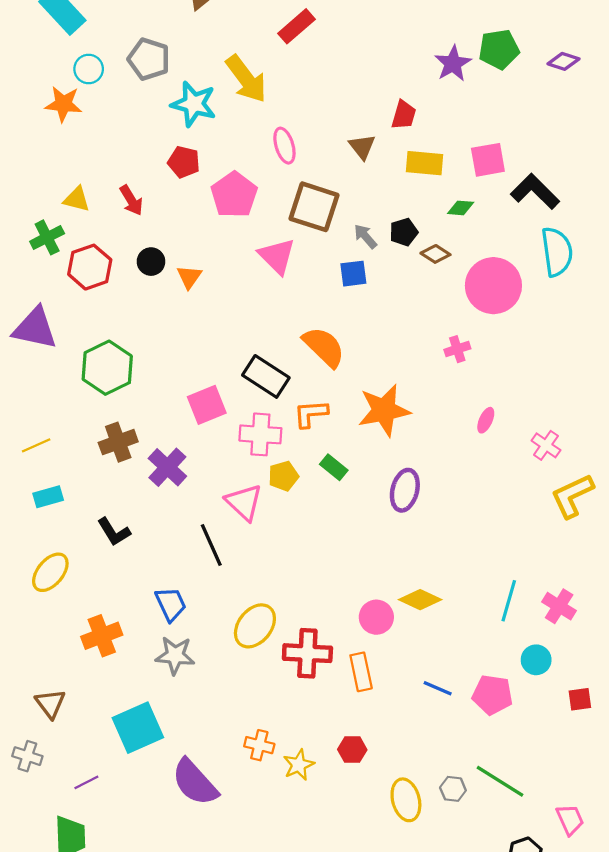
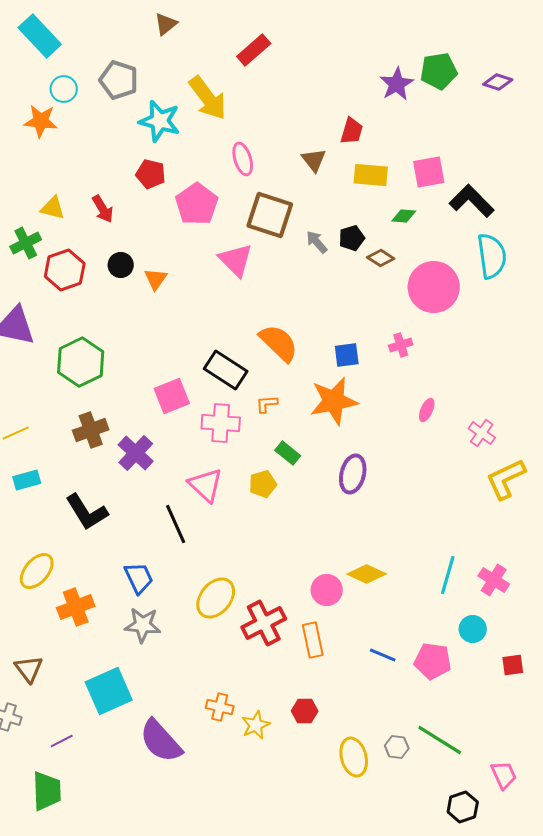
blue square: (353, 274) -> (347, 355), moved
orange L-shape: (311, 414) -> (267, 404), size x0.7
yellow pentagon: (283, 476) -> (263, 484), moved
black L-shape: (114, 532) -> (87, 512), size x1.4
yellow ellipse: (50, 572) -> (37, 571), moved
red cross: (307, 653) -> (264, 623), turned -30

